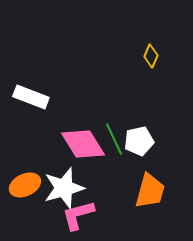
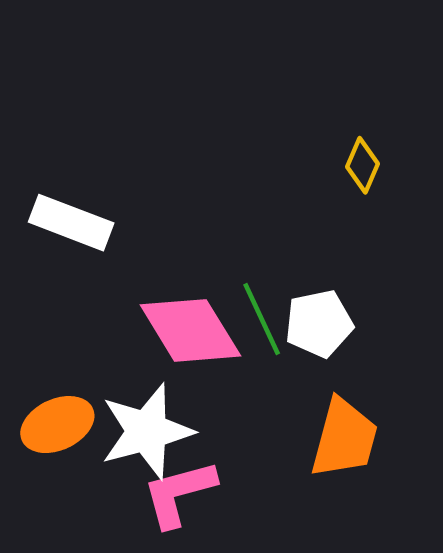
yellow diamond: (151, 56) -> (363, 165), moved

